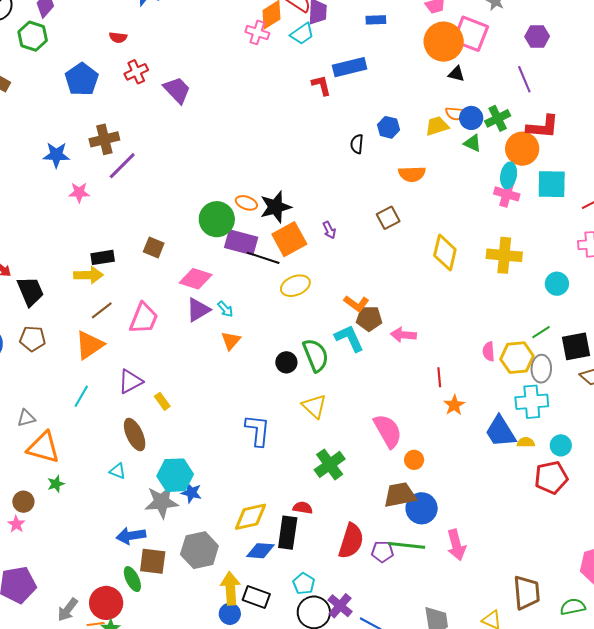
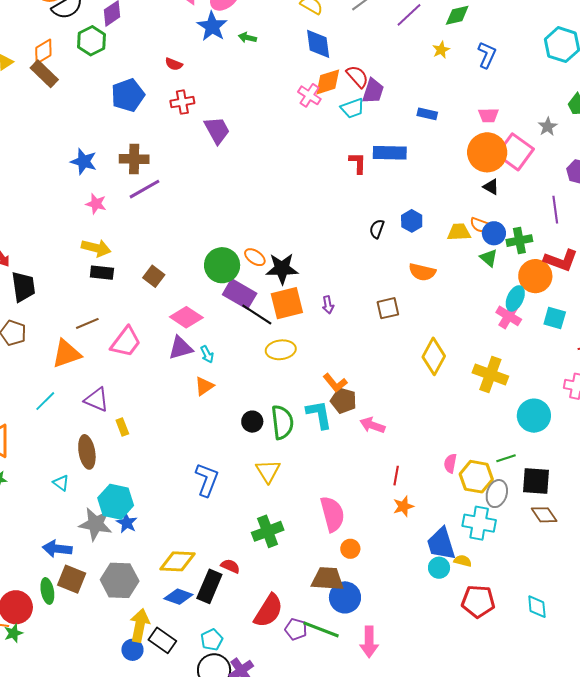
cyan square: (552, 184) -> (555, 318), size x0.7
yellow arrow: (88, 275) -> (96, 248), moved
cyan circle: (557, 284) -> (534, 416), size x1.4
purple triangle: (130, 381) -> (97, 400), turned 36
cyan circle: (561, 445) -> (439, 568), moved

